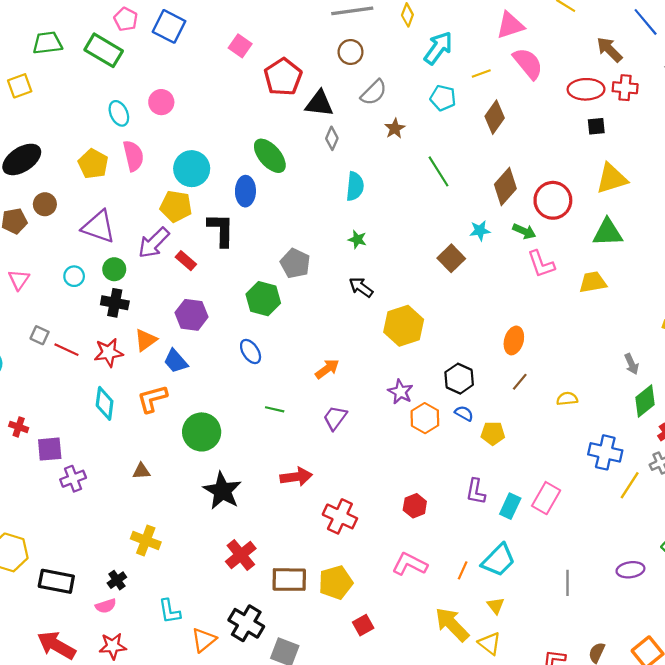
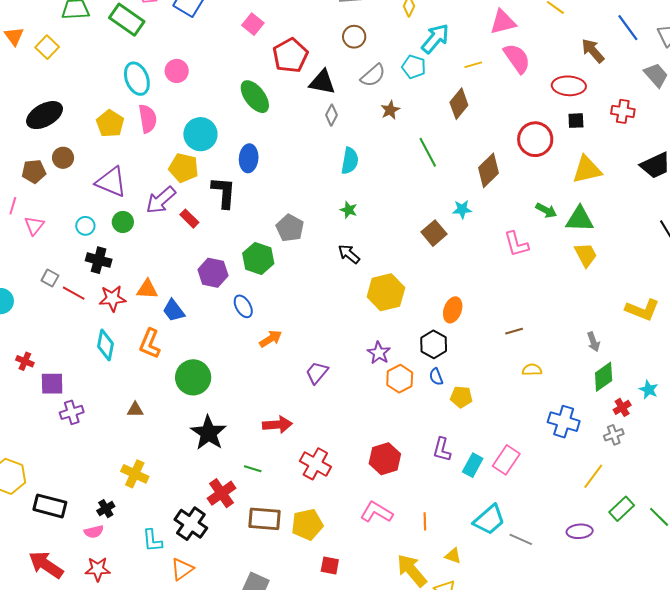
yellow square: (20, 86) -> (47, 47), turned -30
red cross: (625, 88) -> (623, 111), moved
cyan pentagon: (443, 98) -> (414, 67), moved
cyan ellipse: (119, 113) -> (137, 79), size x1.4
brown diamond: (495, 117) -> (459, 104), moved
green ellipse: (270, 156) -> (255, 97), moved
red circle: (553, 200) -> (535, 139), moved
green arrow: (524, 231) -> (546, 210), moved
yellow trapezoid: (593, 282) -> (586, 255), moved, turned 68
black cross: (115, 303) -> (99, 260), moved
purple hexagon: (192, 315) -> (213, 273), moved
orange triangle: (146, 340) -> (147, 289), turned 35
orange ellipse: (514, 340) -> (453, 310), moved
orange arrow: (327, 369) -> (271, 339), moved
brown line: (520, 382) -> (514, 331), moved, turned 30
orange L-shape: (152, 399) -> (150, 344), turned -56
green line: (275, 409) -> (253, 469), moved
blue semicircle: (464, 413) -> (436, 377), turned -144
yellow line: (630, 485) -> (593, 476), moved
red hexagon: (415, 506) -> (385, 459), size x1.4
cyan trapezoid: (498, 560) -> (489, 520), moved
orange line: (463, 570) -> (425, 521), turned -30
gray line: (567, 583) -> (521, 539), turned -70
yellow triangle: (496, 606) -> (453, 556), turned -36
black cross: (246, 623) -> (191, 524), moved
red square: (363, 625) -> (330, 566), turned 36

